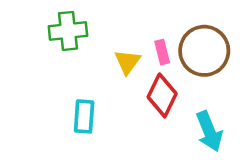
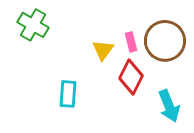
green cross: (68, 31) -> (33, 25), moved, turned 36

